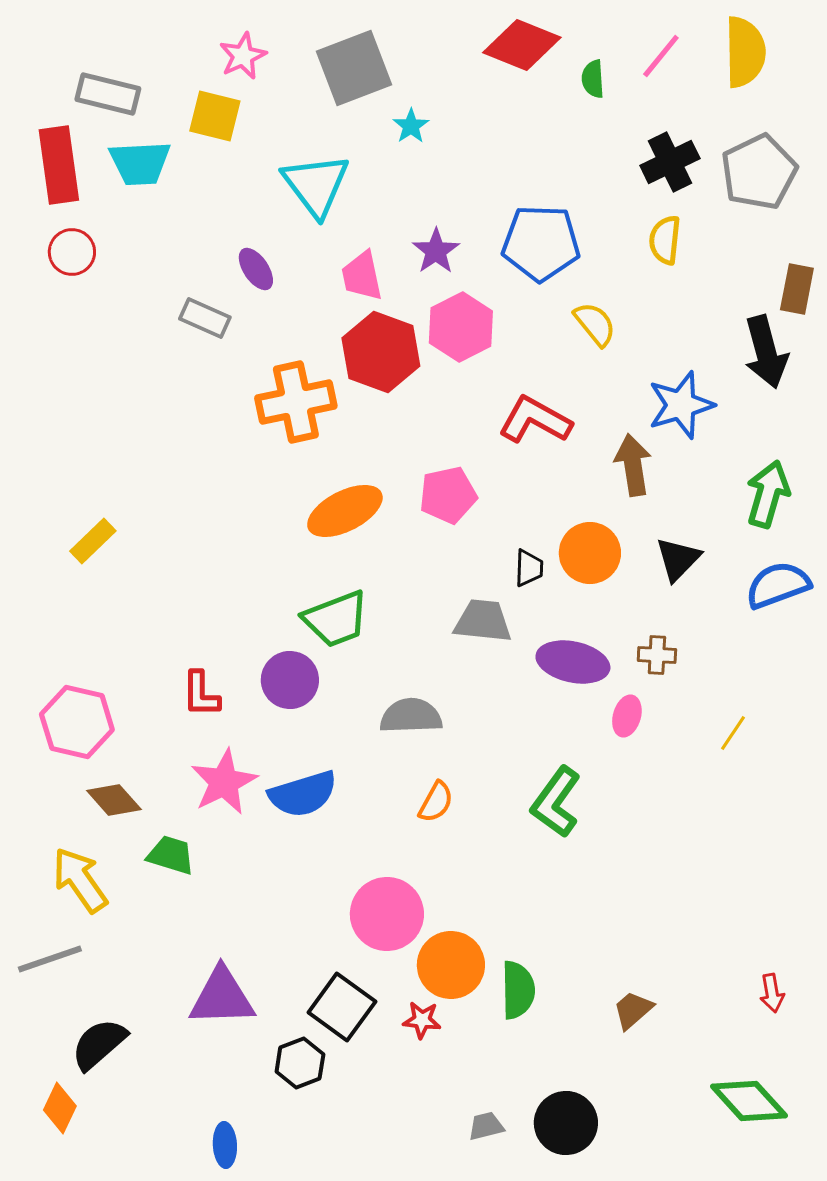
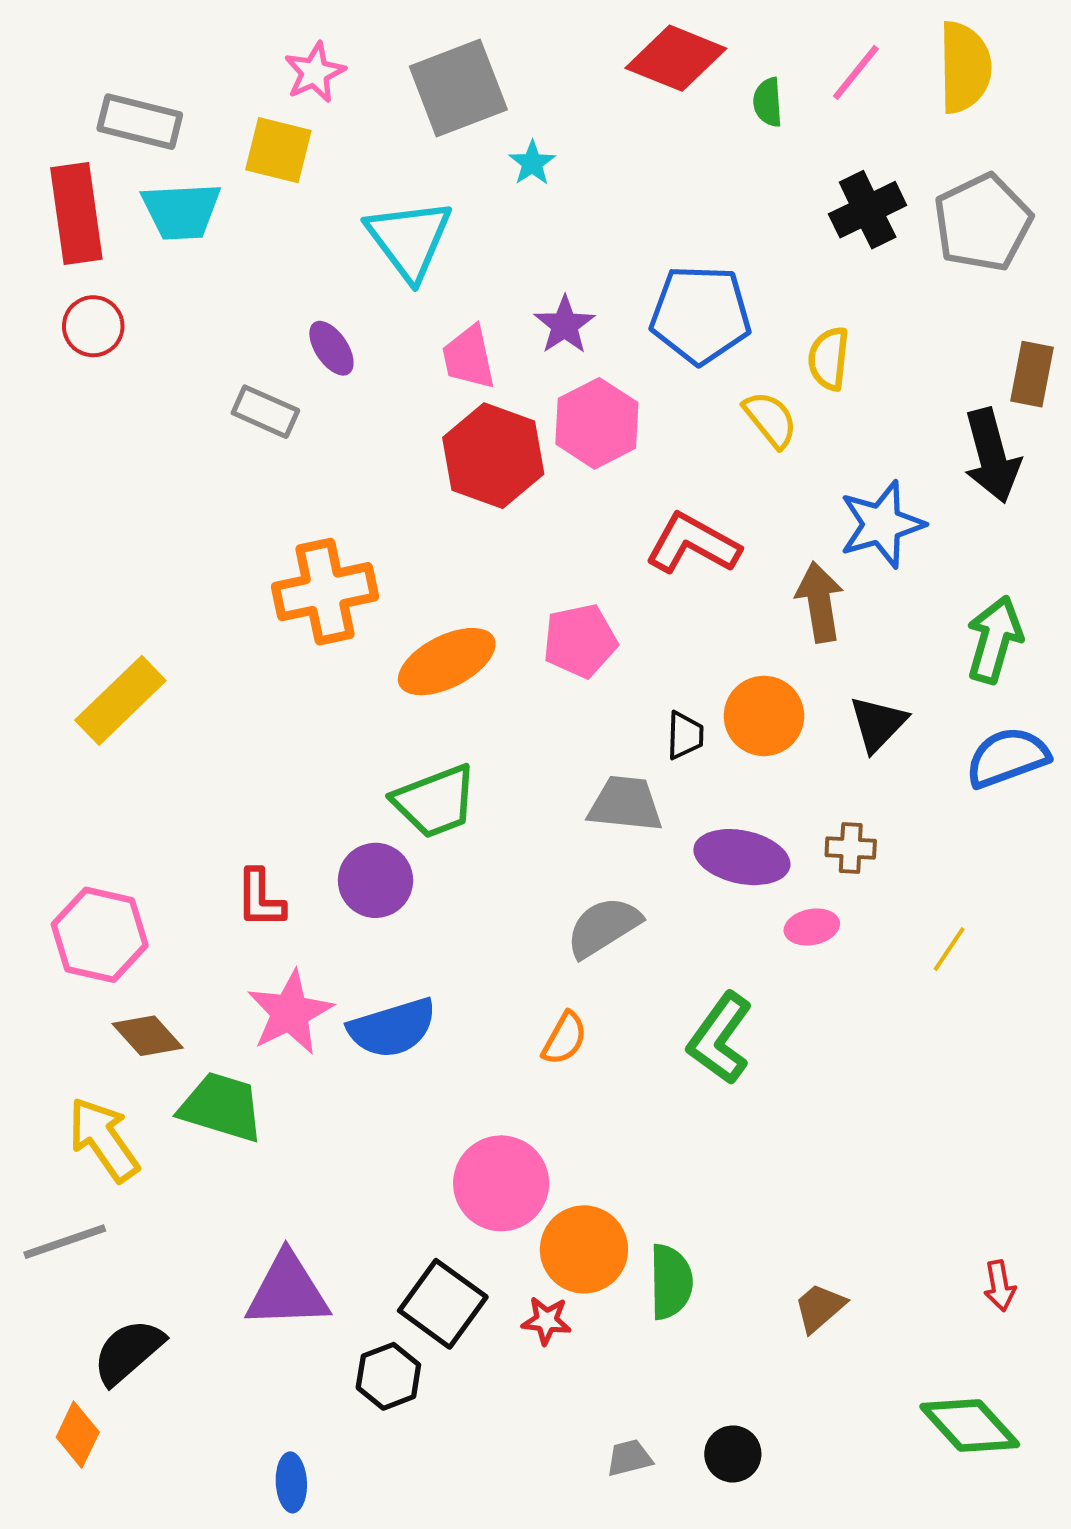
yellow semicircle: (665, 240) -> (829, 359), moved
orange cross: (296, 402) -> (325, 592), moved
yellow rectangle: (93, 541) -> (120, 700), size x1.5
gray semicircle: (411, 716) -> (603, 927), moved, turned -30
pink ellipse: (627, 716) -> (812, 927), turned 63
green trapezoid: (171, 855) -> (221, 1107), size x1.4
black circle: (566, 1123) -> (733, 1454), size x0.7

